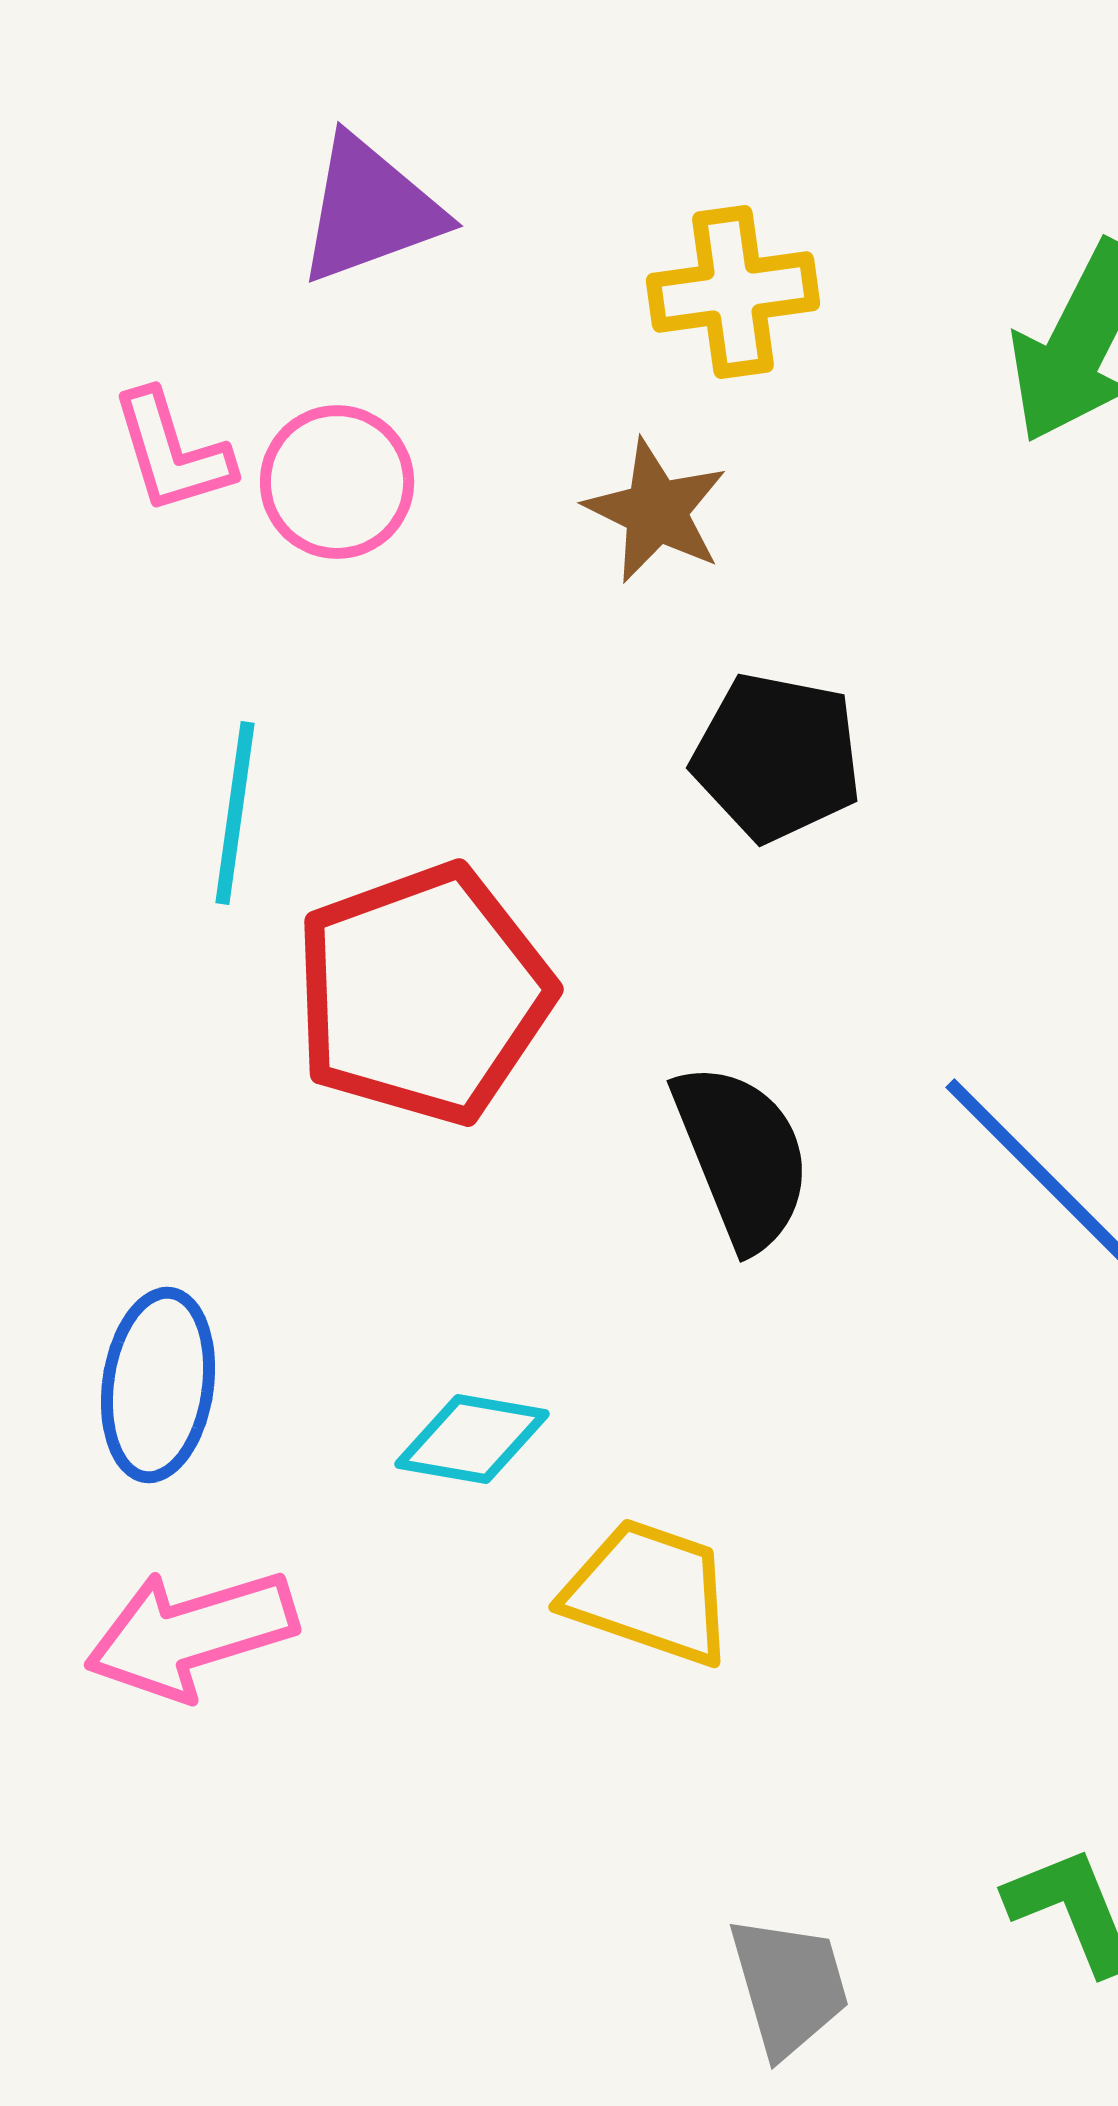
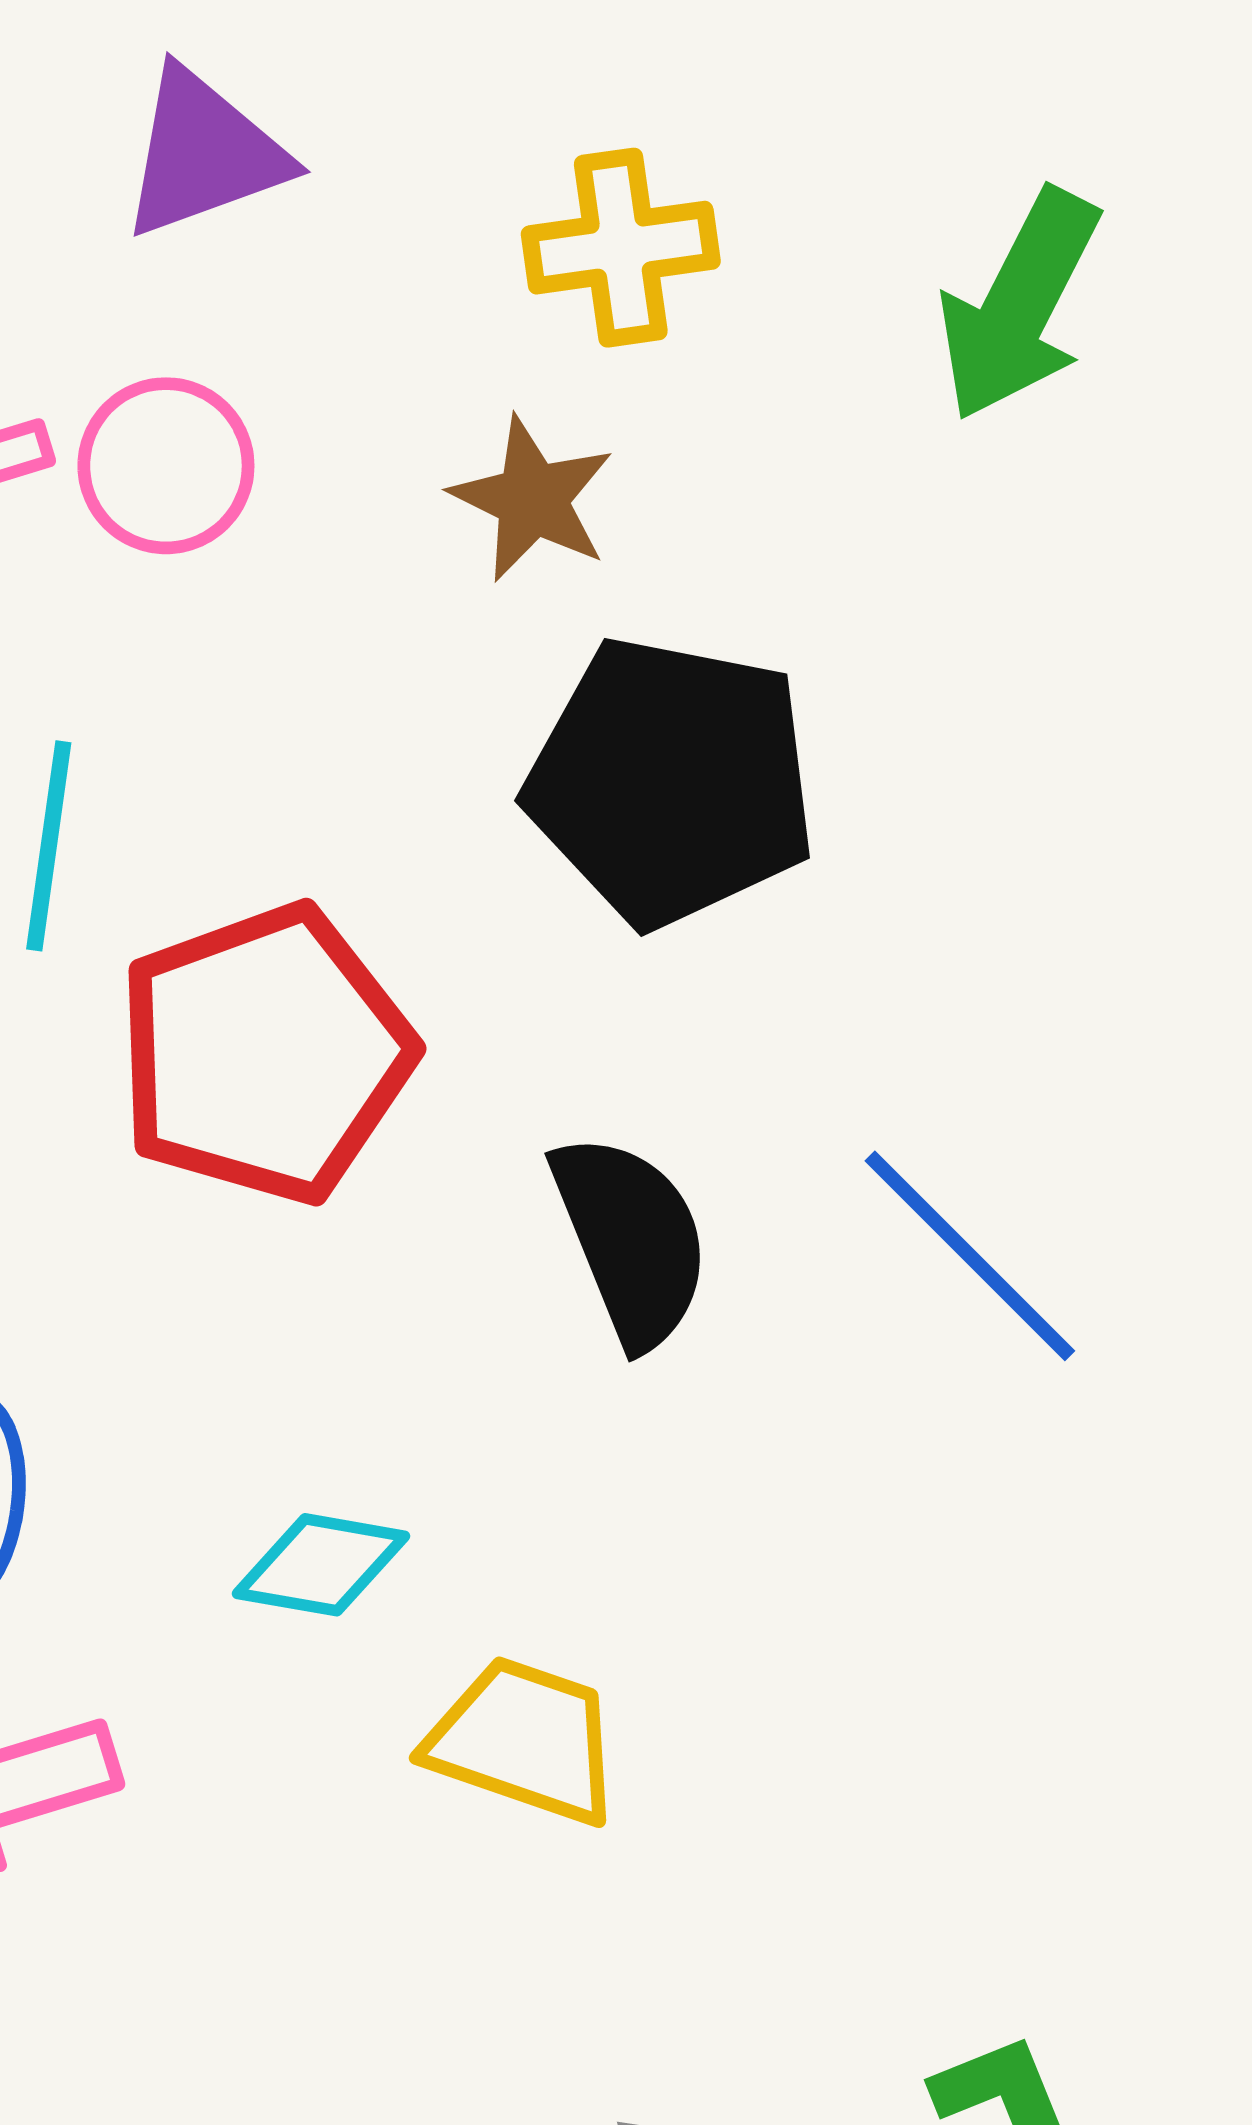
black pentagon: (777, 757) -> (671, 782), size x1.5

